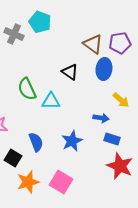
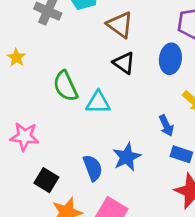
brown triangle: (93, 44) -> (120, 25), moved
blue arrow: (101, 118) -> (166, 126), turned 56
blue semicircle: (36, 142) -> (93, 168), moved

